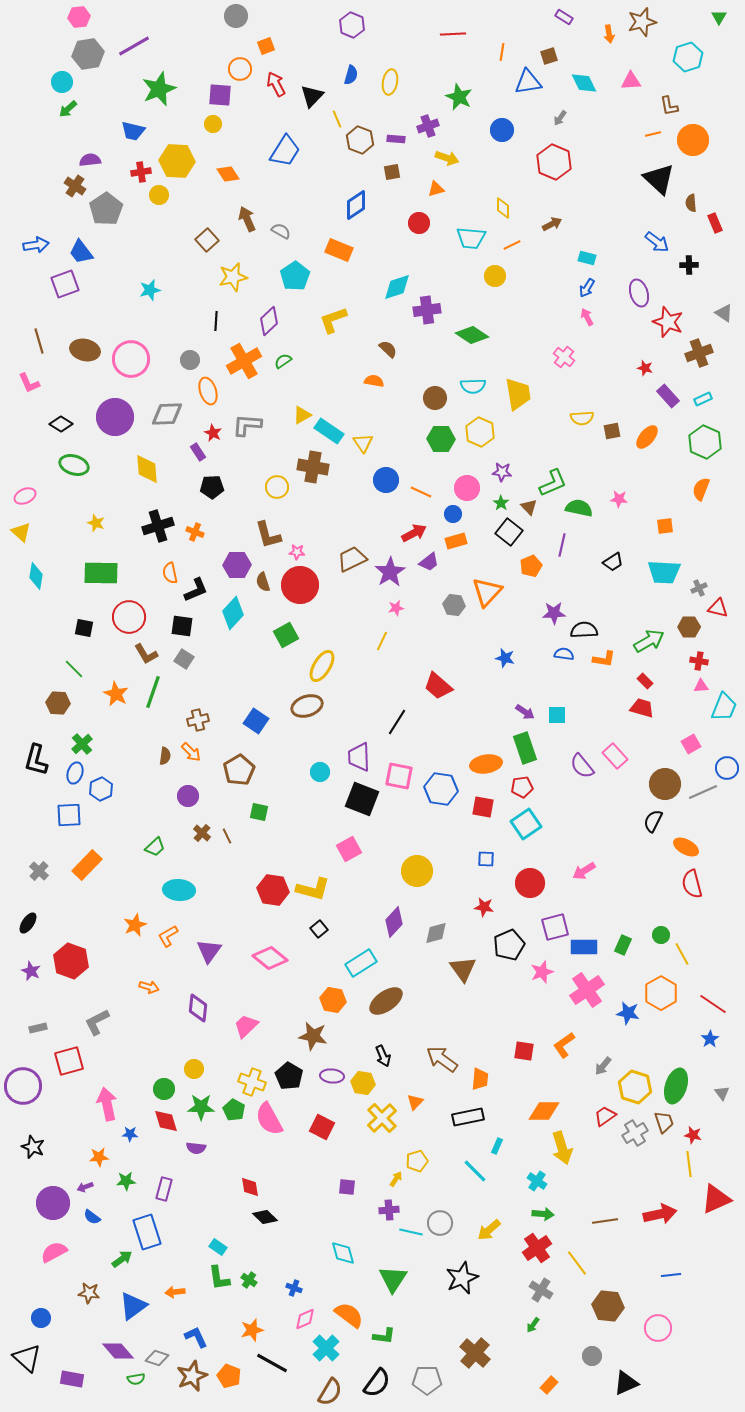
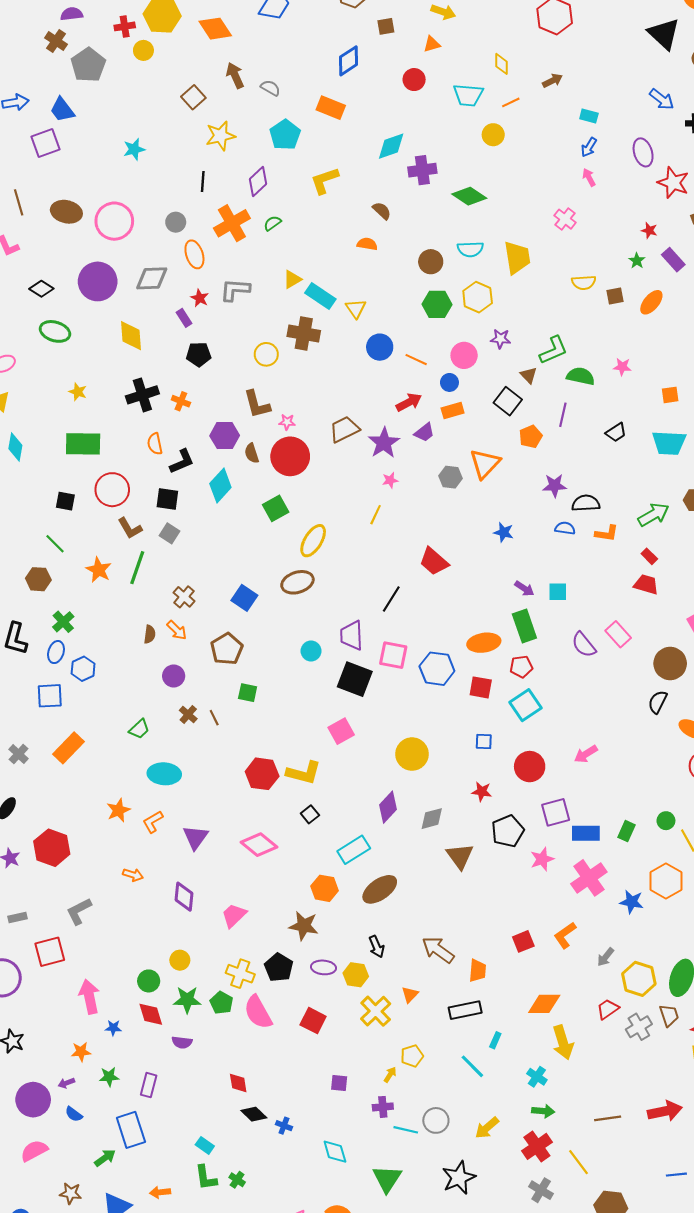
orange diamond: (228, 174) -> (215, 29), size x1.4
green star: (501, 503) -> (637, 261), moved
brown cross: (198, 720) -> (184, 597), turned -35
red square: (524, 1051) -> (523, 941), turned -30
blue cross: (294, 1288) -> (284, 1126), moved

